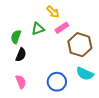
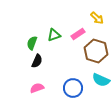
yellow arrow: (53, 12) -> (97, 18), moved
pink semicircle: (21, 82) -> (37, 88), turned -88

